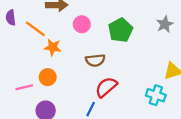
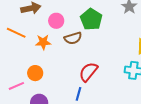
orange star: (53, 47) -> (43, 42), moved
brown semicircle: (95, 60) -> (73, 38), moved

